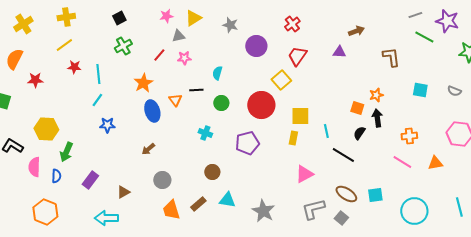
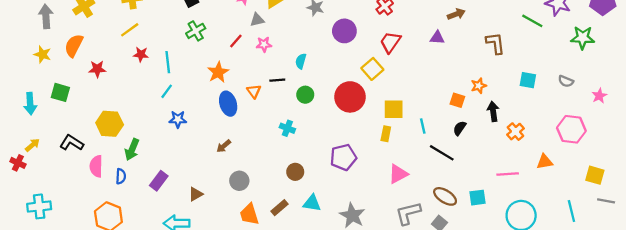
black arrow: (377, 118) -> (493, 111), moved
orange cross: (409, 136) -> (515, 132), turned -35
purple pentagon: (247, 143) -> (343, 157), moved
pink line: (402, 162) -> (508, 174), moved, turned -36

